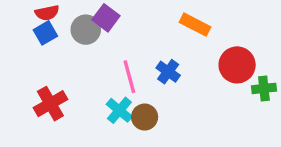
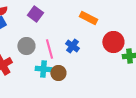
gray circle: (86, 30) -> (26, 46), moved
cyan cross: (119, 110) -> (43, 69), turned -35

